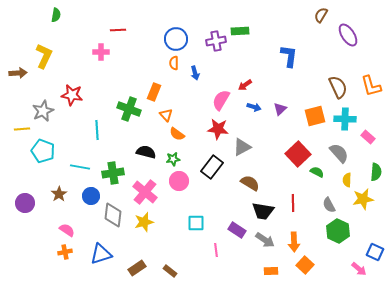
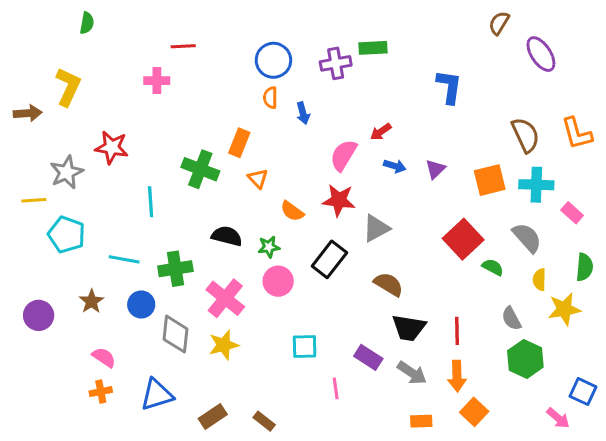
orange semicircle: (177, 134) -> (292, 211), moved
red line: (293, 203) -> (457, 331), moved

